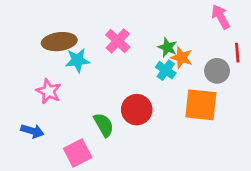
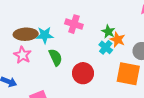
pink cross: (118, 41) -> (74, 24), turned -30
brown ellipse: (59, 42) -> (26, 34), moved
green semicircle: (104, 125) -> (55, 57), moved

